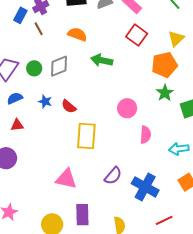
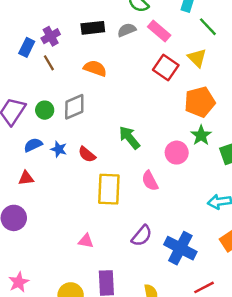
yellow triangle: (176, 39) -> (197, 58), moved, turned -30
green arrow: (102, 60) -> (129, 138), moved, turned 40
blue semicircle: (15, 98) -> (33, 145), moved
pink circle: (127, 108) -> (177, 153), moved
pink semicircle: (146, 135) -> (150, 181), moved, turned 150
pink triangle: (66, 179) -> (86, 241), size x0.6

